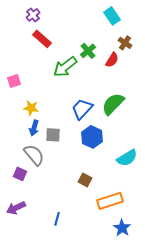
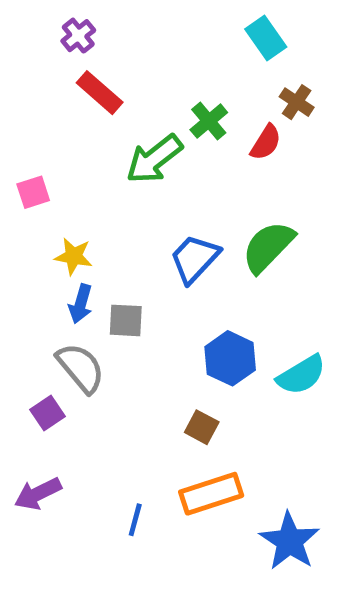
blue hexagon: (92, 137) -> (230, 358), moved
purple square: (20, 174) -> (47, 413), turned 32
orange rectangle: (110, 201) -> (211, 494), moved
blue star: (122, 228) -> (289, 541), size x1.4

